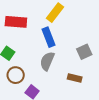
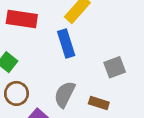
gray semicircle: (47, 61) -> (65, 94), moved

